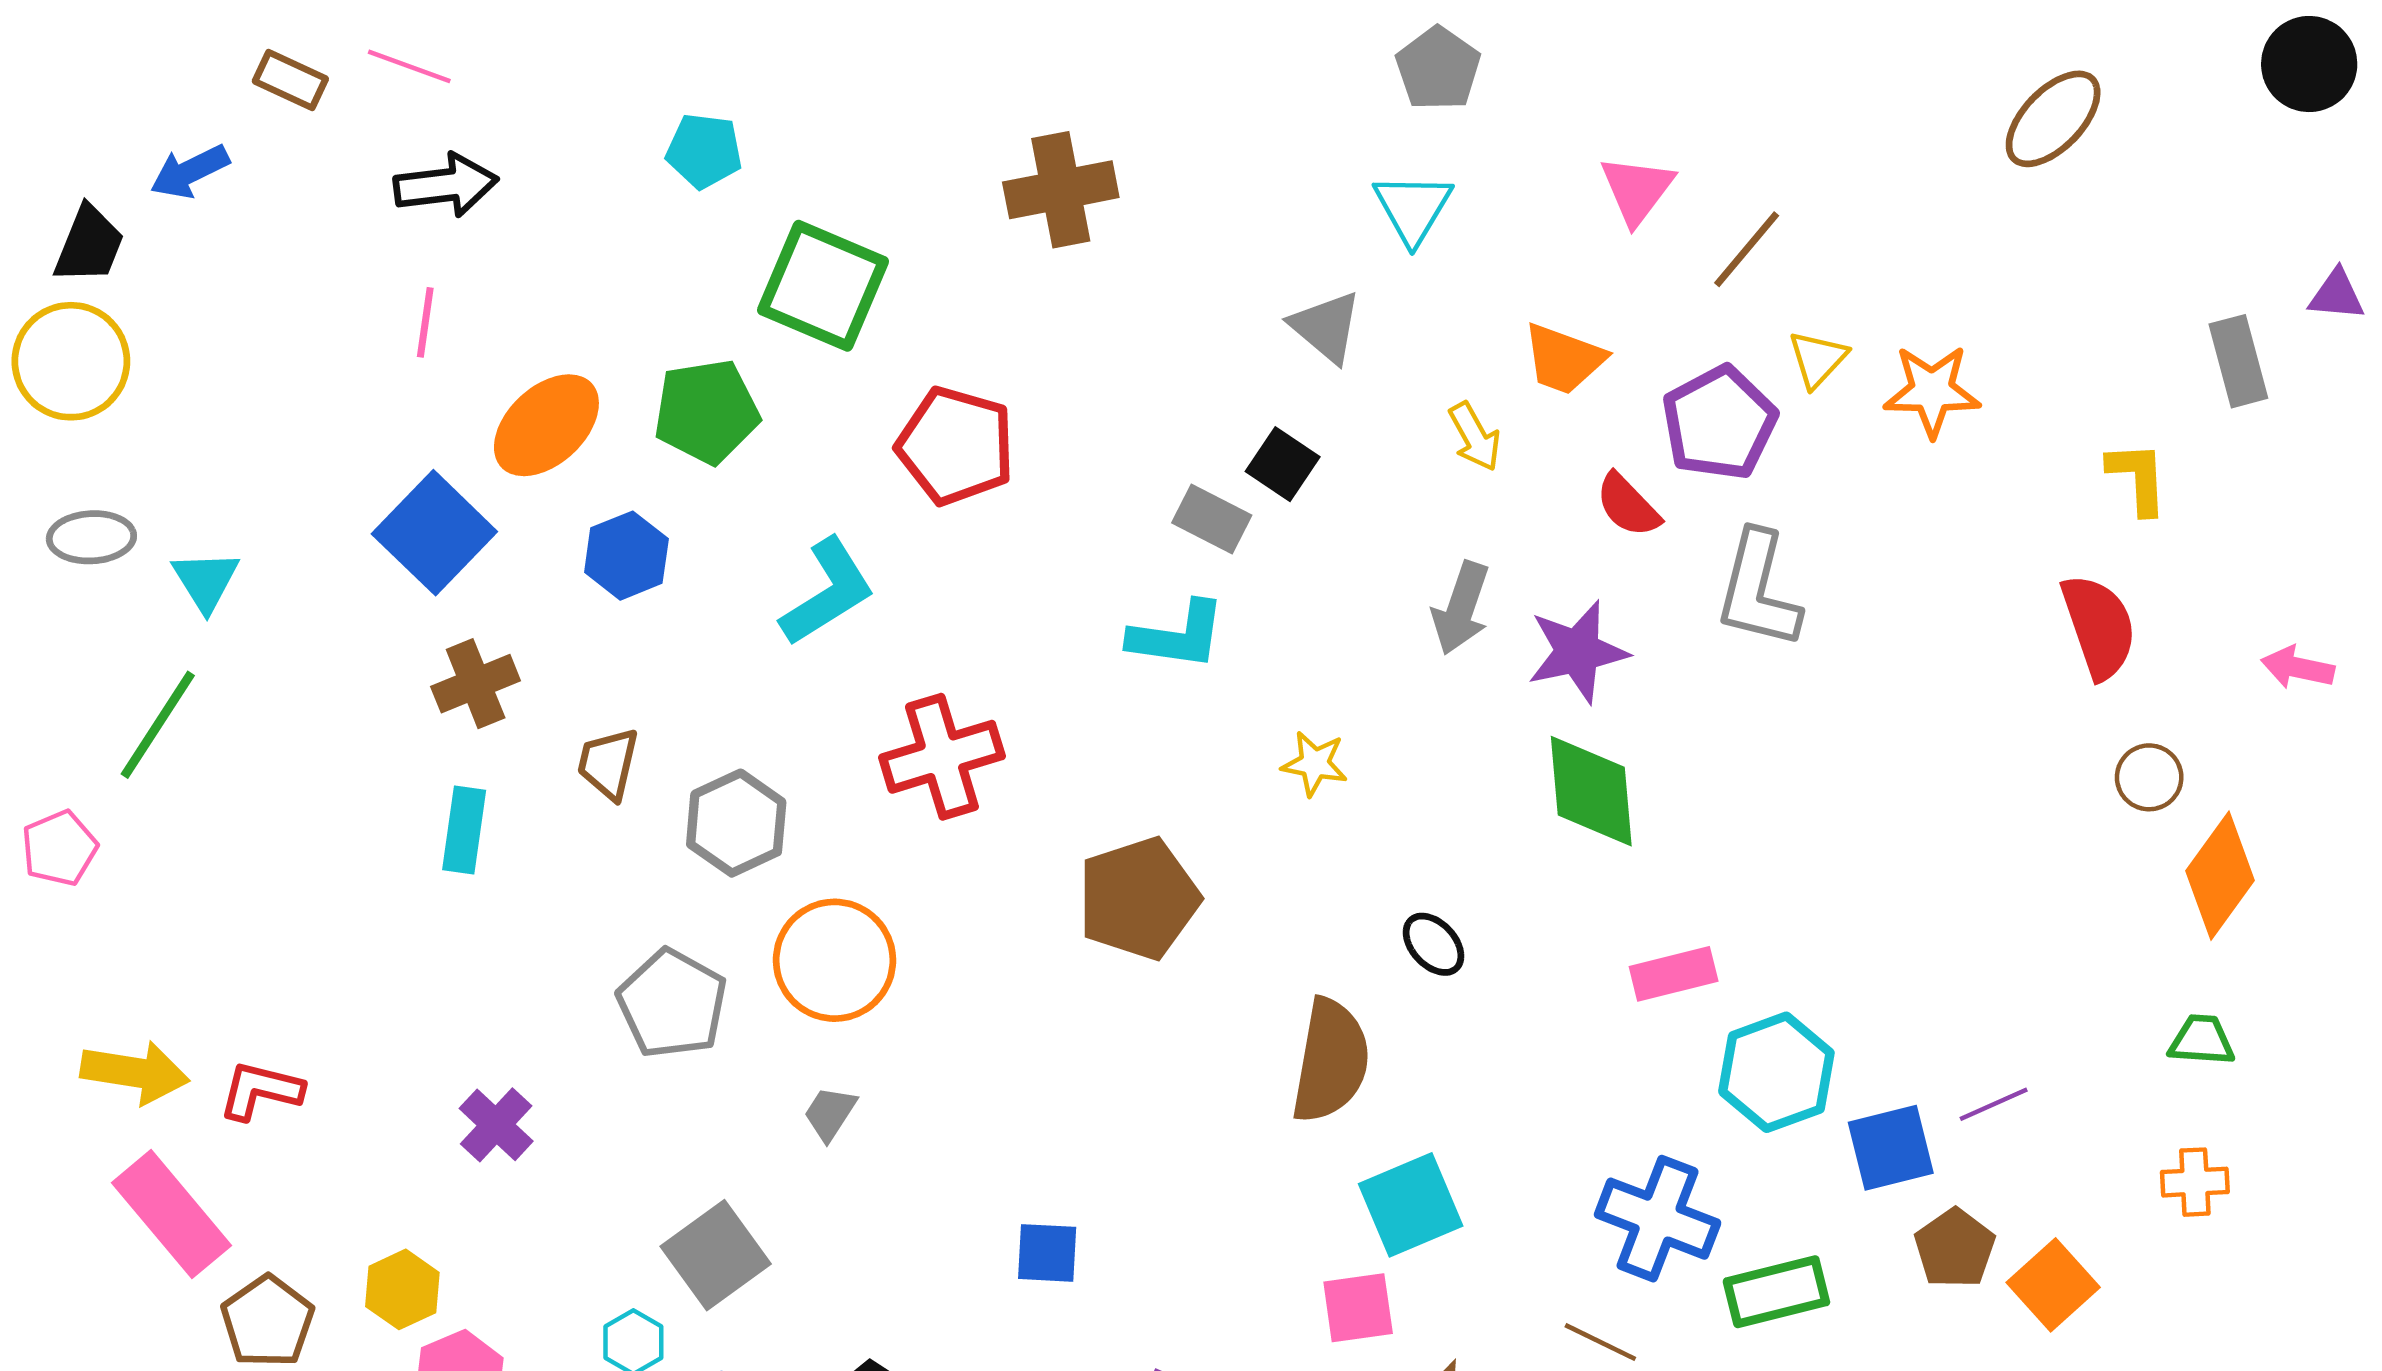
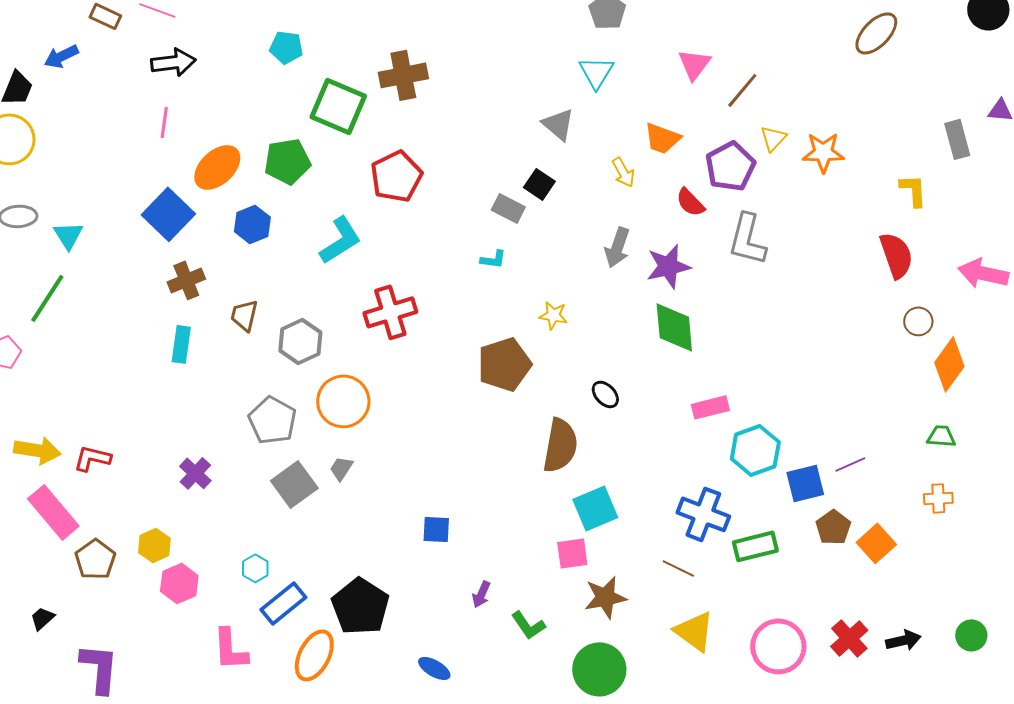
brown cross: (1061, 190) -> (403, 75), moved
red pentagon: (956, 446) -> (396, 176), turned 30
cyan L-shape: (1177, 636) -> (493, 259), size x0.6
pink arrow: (2298, 668) -> (983, 273), size x1.6
brown pentagon: (1139, 899) -> (504, 364), moved
gray square: (716, 1255) -> (294, 484), moved

